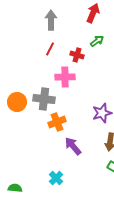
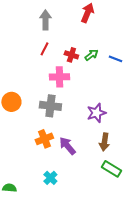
green arrow: (97, 41) -> (91, 55), moved
gray cross: (44, 99) -> (50, 106), moved
orange cross: (57, 122) -> (44, 139), moved

